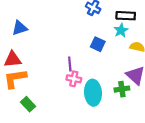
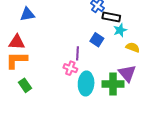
black rectangle: (126, 16) -> (111, 17), moved
purple line: (70, 64) -> (78, 53), moved
green cross: (122, 89) -> (113, 84), size x1.5

